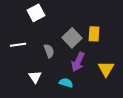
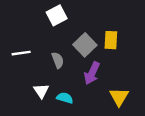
white square: (36, 13) -> (57, 15), moved
yellow triangle: (106, 69) -> (119, 97), moved
cyan semicircle: (66, 83) -> (65, 98), moved

